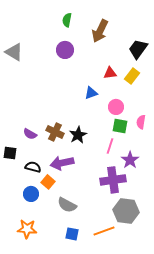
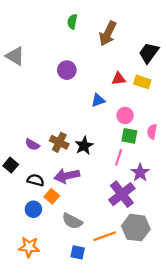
purple circle: (65, 50) -> (67, 70), moved
yellow rectangle: (132, 76) -> (142, 82), turned 70
black square: (10, 153) -> (11, 165), turned 32
purple cross: (113, 180) -> (122, 194), turned -30
orange line: (104, 231) -> (105, 236), moved

